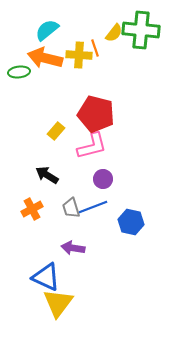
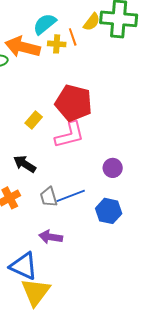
cyan semicircle: (47, 30) -> (45, 24), moved
yellow cross: (79, 55) -> (57, 44), size x0.7
purple circle: (103, 179) -> (113, 168), moved

